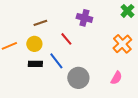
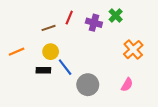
green cross: (127, 11) -> (116, 15), moved
red line: (66, 39) -> (69, 18), moved, turned 64
yellow circle: (34, 44) -> (51, 52), moved

